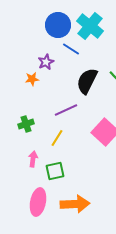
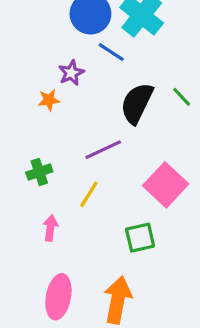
green square: (55, 171) -> (140, 238), moved
orange arrow: (75, 204) -> (118, 300), turned -76

